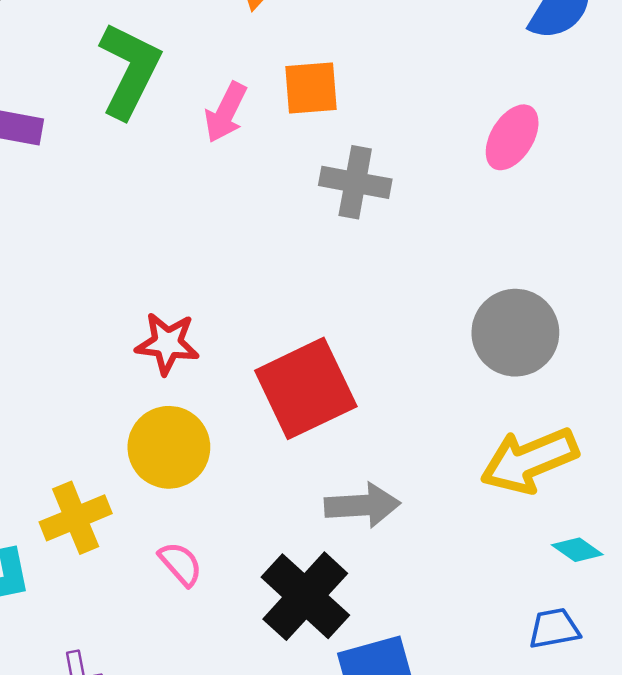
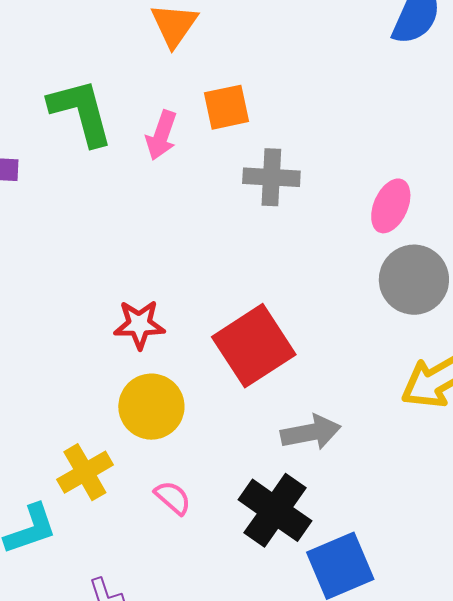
green L-shape: (130, 70) -> (81, 112), turned -34
pink ellipse: (512, 137) -> (391, 206), moved

